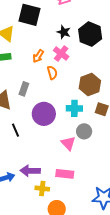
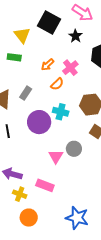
black star: (64, 32) -> (75, 36), moved
orange semicircle: (52, 73) -> (57, 84), turned 48
cyan cross: (74, 108) -> (61, 112), moved

